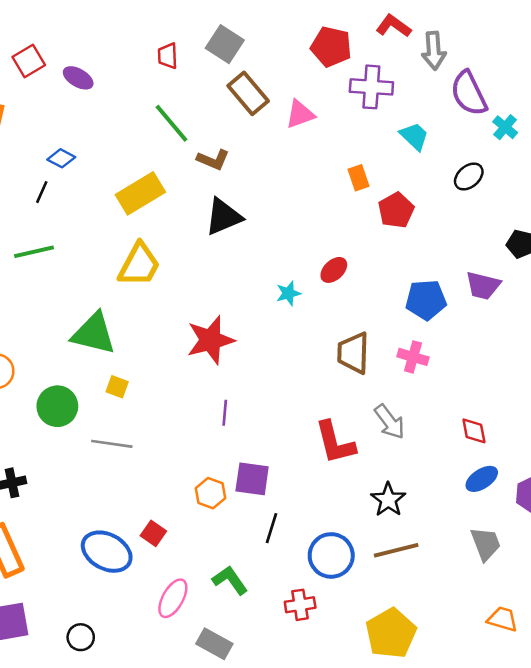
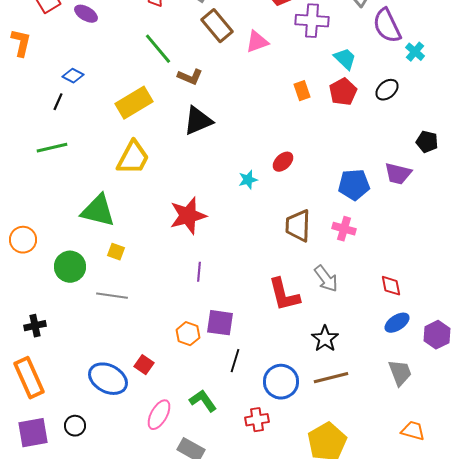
red pentagon: (396, 210) -> (343, 92), moved
black circle: (81, 637) -> (75, 426), moved

